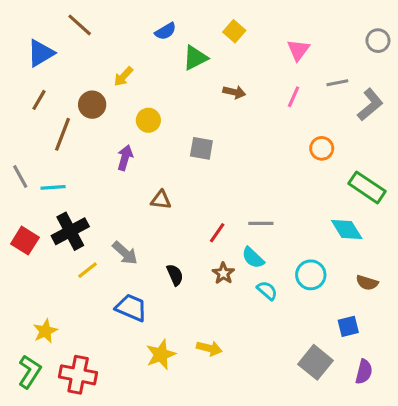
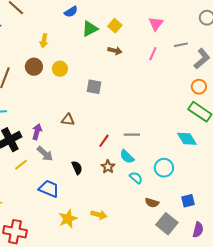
yellow square: (234, 31) -> (115, 26), moved
yellow arrow: (123, 77) -> (44, 41), turned -32
brown circle: (92, 105) -> (34, 67), moved
orange circle: (322, 148) -> (199, 87), moved
purple arrow: (125, 158) -> (37, 132), moved
brown semicircle: (367, 283) -> (152, 203), moved

